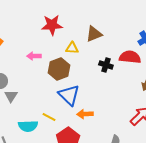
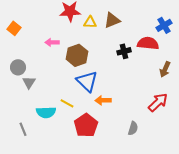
yellow triangle: (72, 48) -> (90, 22), moved
black cross: (106, 65) -> (124, 51), turned -32

